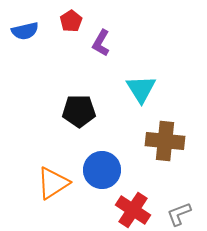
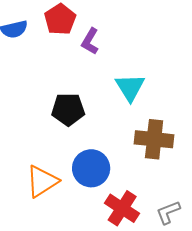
red pentagon: (71, 21) -> (60, 19), size x1.4

